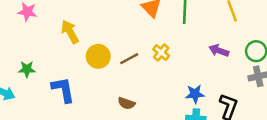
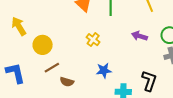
brown line: (129, 59) -> (52, 68), moved
blue star: (195, 94) -> (104, 70), moved

